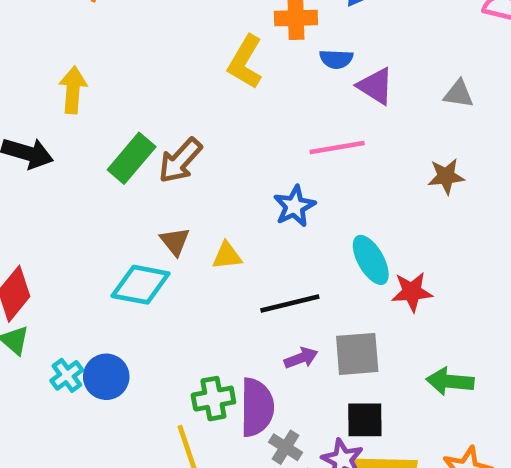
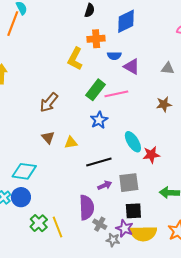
green rectangle: (132, 158) -> (96, 90), moved
cyan diamond: (141, 285) -> (24, 171), moved
green cross: (213, 399) -> (39, 223), moved, turned -30

